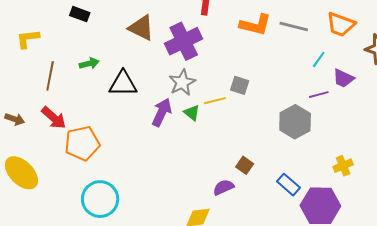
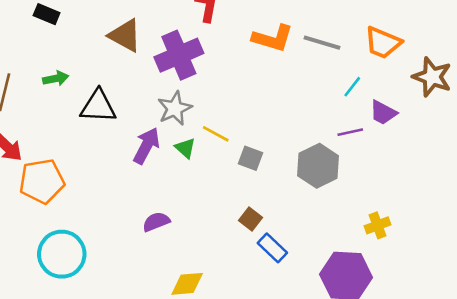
gray square: (240, 85) -> (250, 158), moved
yellow line: (215, 101) -> (216, 134), turned 40
blue rectangle: (288, 185) -> (272, 248), moved
purple semicircle: (223, 187) -> (156, 222), moved

